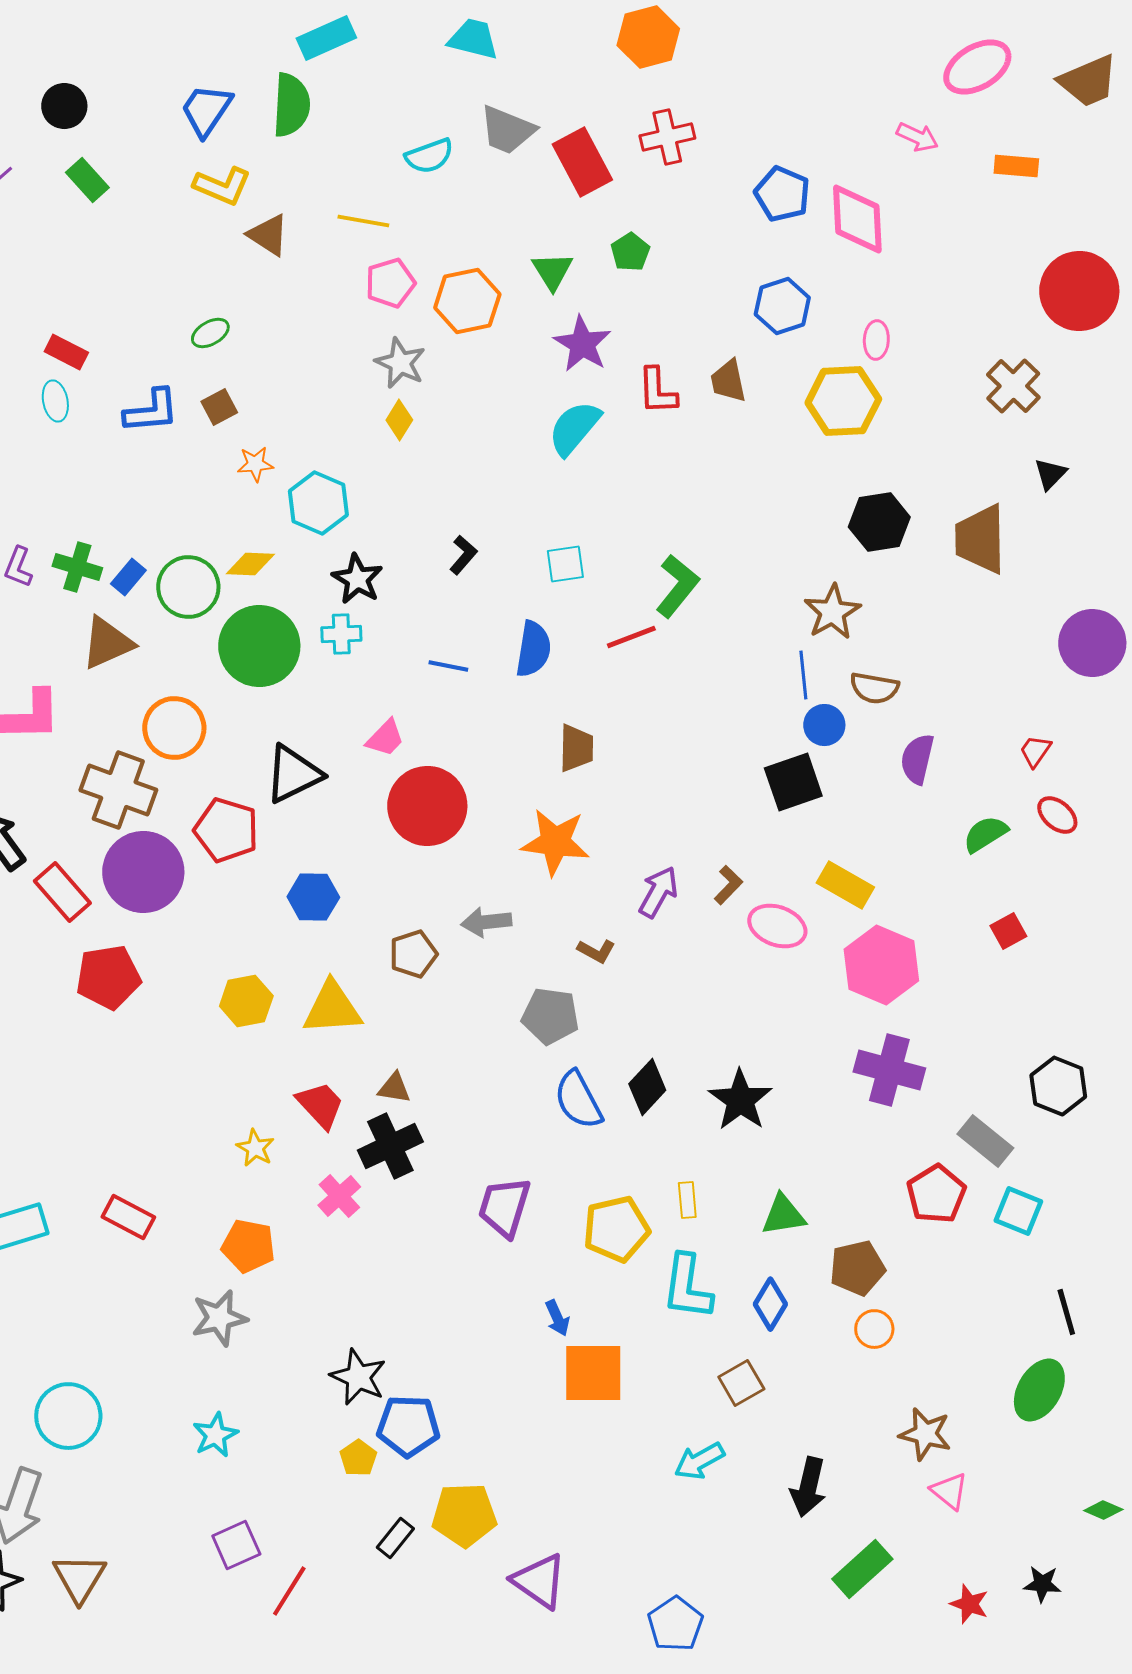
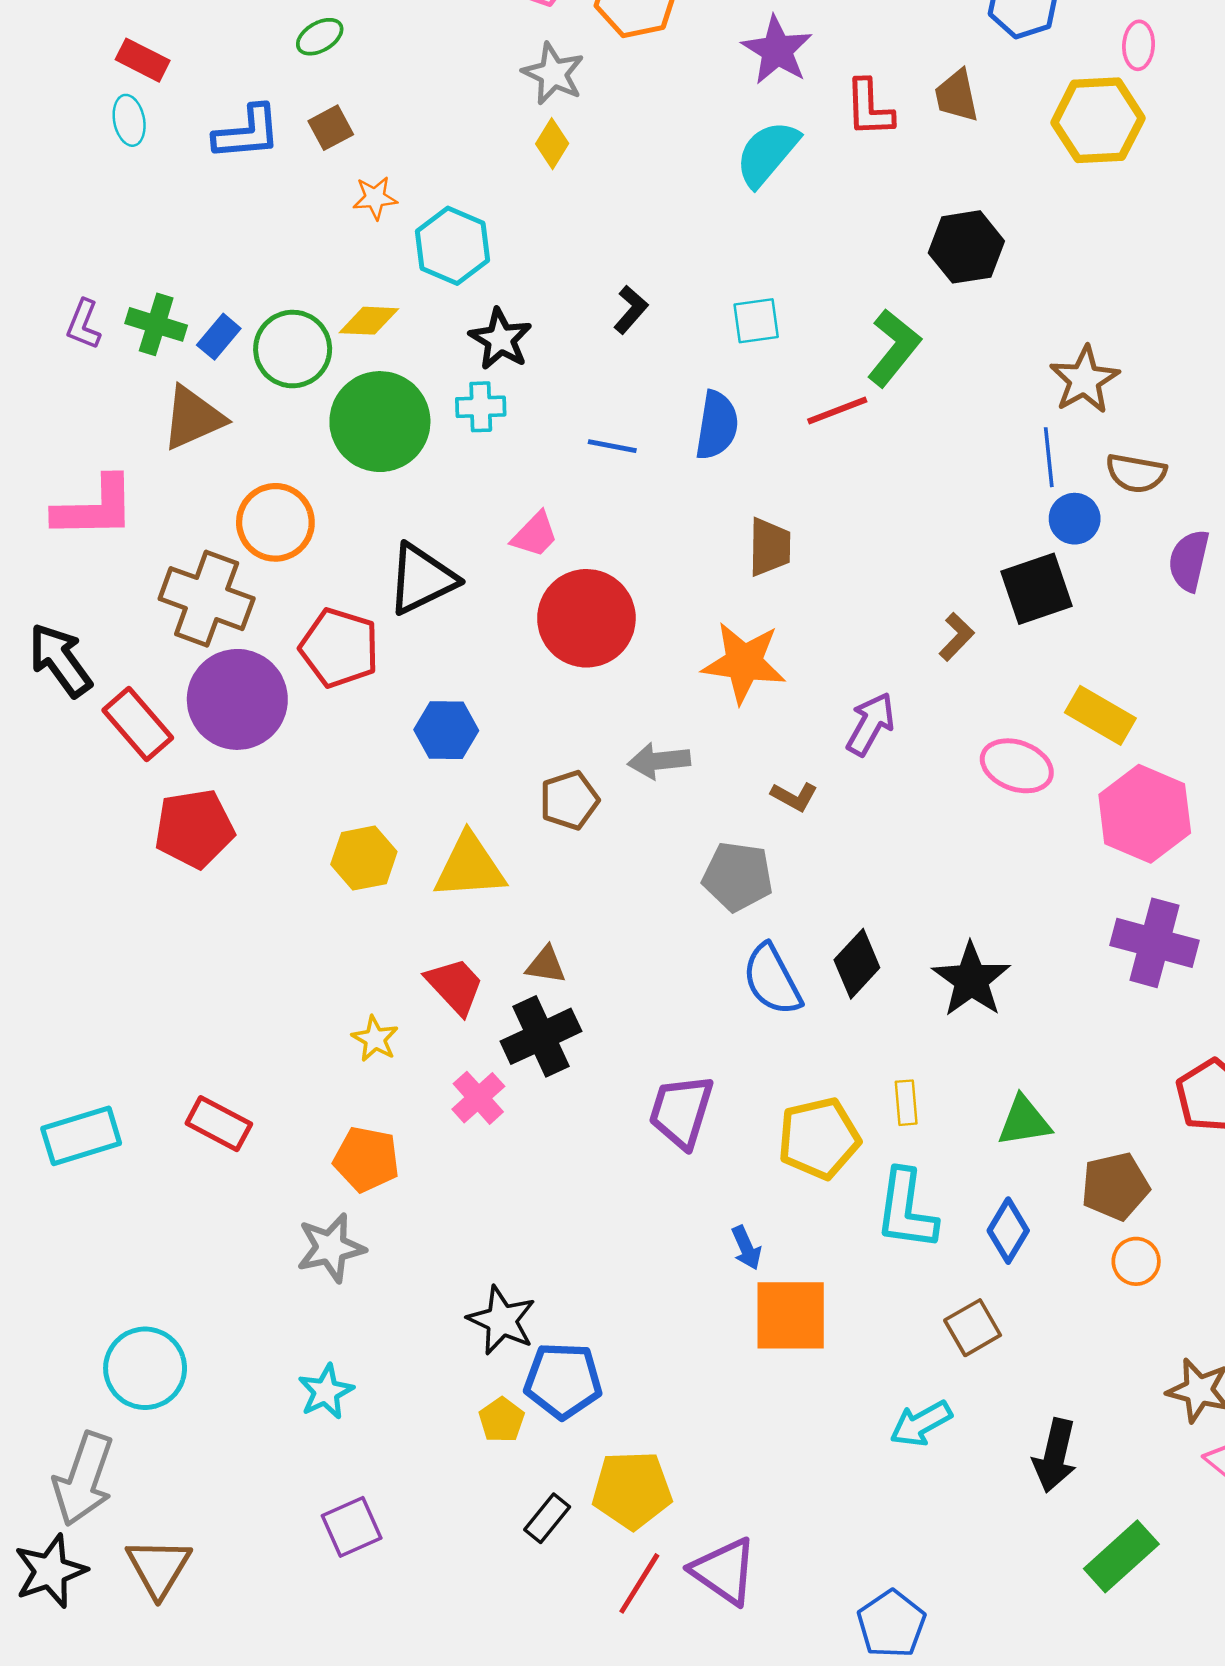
black hexagon: (879, 522) -> (966, 247), moved
brown L-shape: (728, 885) -> (957, 637), moved
red line: (289, 1591) -> (639, 1583), moved

